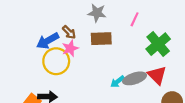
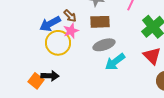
gray ellipse: (135, 78) -> (104, 45), moved
cyan arrow: (117, 82) -> (115, 62), size x1.5

